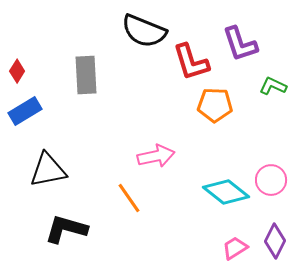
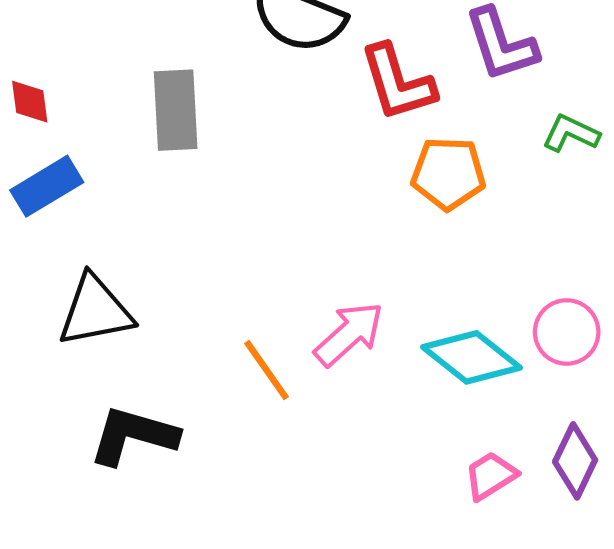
red diamond: (17, 71) -> (30, 102), turned -40
pink arrow: (156, 156) -> (349, 334), moved, turned -30

